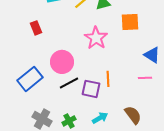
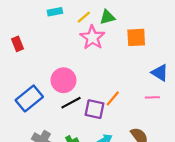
red rectangle: (36, 28) -> (17, 44), moved
pink star: (96, 38) -> (92, 37), moved
orange line: (108, 79) -> (113, 98), turned 42

